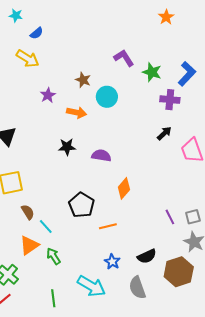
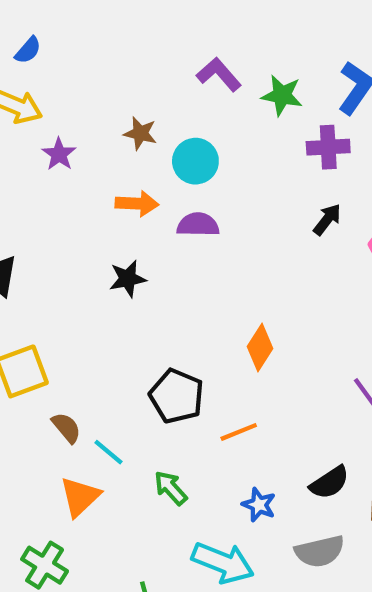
purple star: (48, 95) -> (59, 154), moved
purple semicircle: (101, 156) -> (198, 225), moved
green arrow: (54, 256) -> (171, 488), moved
gray semicircle: (137, 288) -> (320, 551), turned -75

